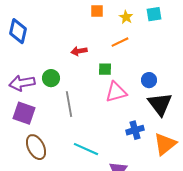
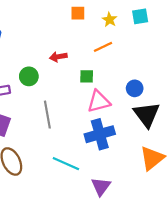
green circle: (51, 78) -> (29, 76), moved
blue cross: (135, 130) -> (100, 134), moved, size x1.5

